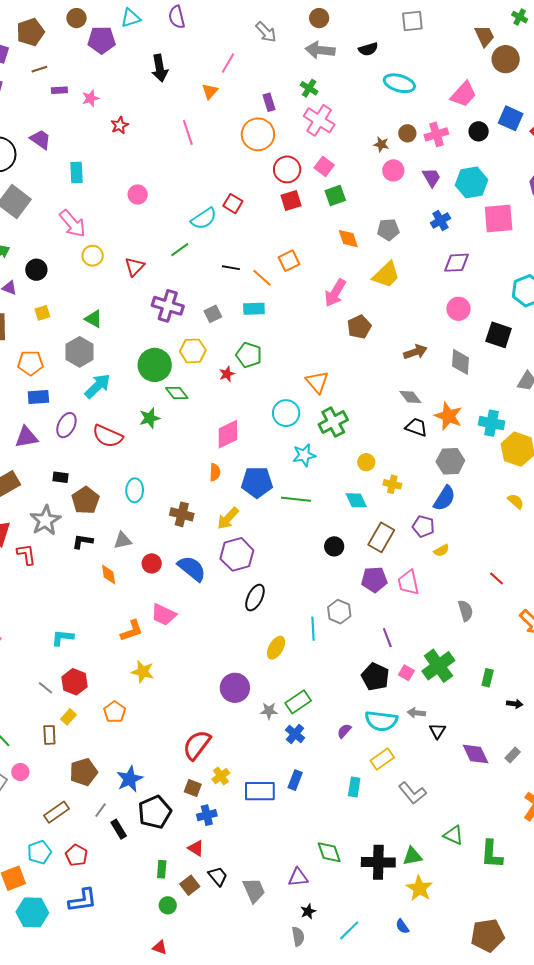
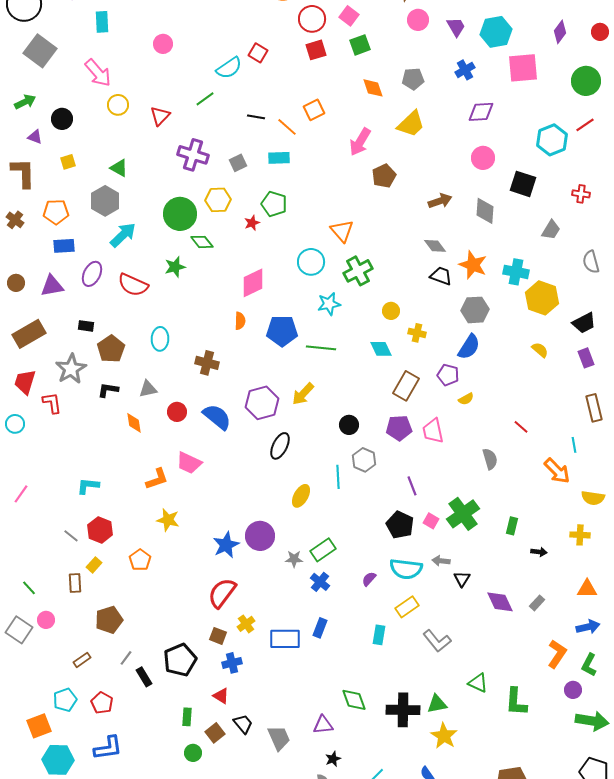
yellow arrow: (228, 518) -> (303, 394), moved
black circle: (334, 546) -> (349, 425), moved
blue star: (130, 779) -> (226, 545), moved
brown rectangle: (56, 812) -> (82, 660), size x0.7

